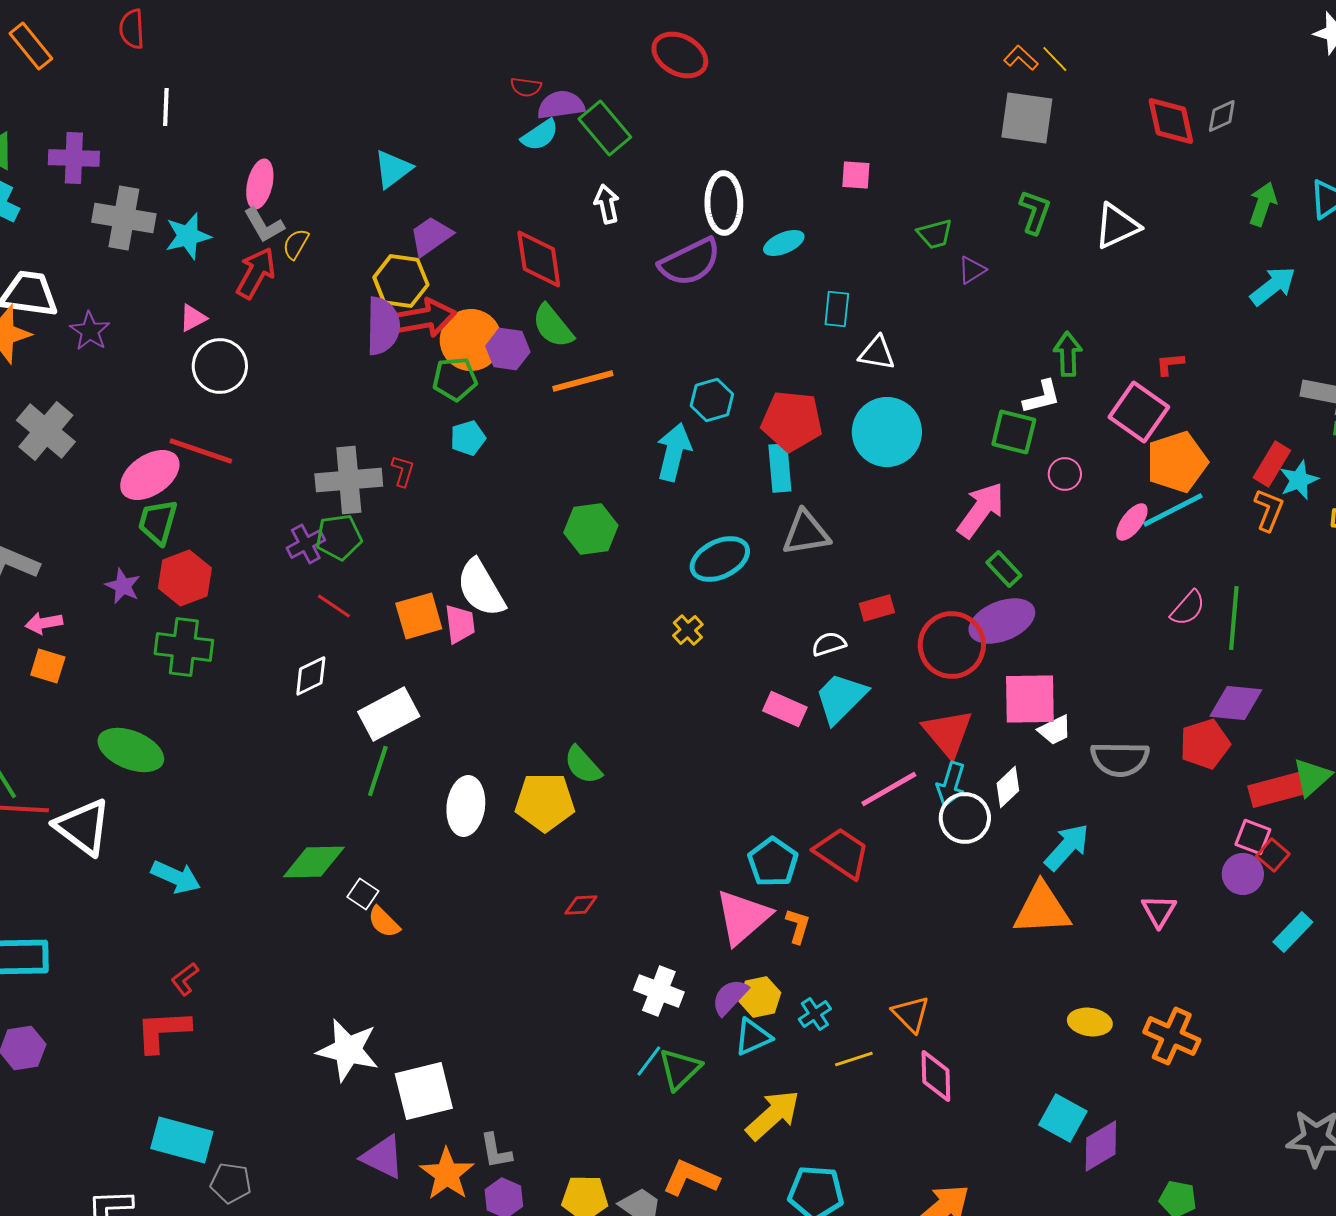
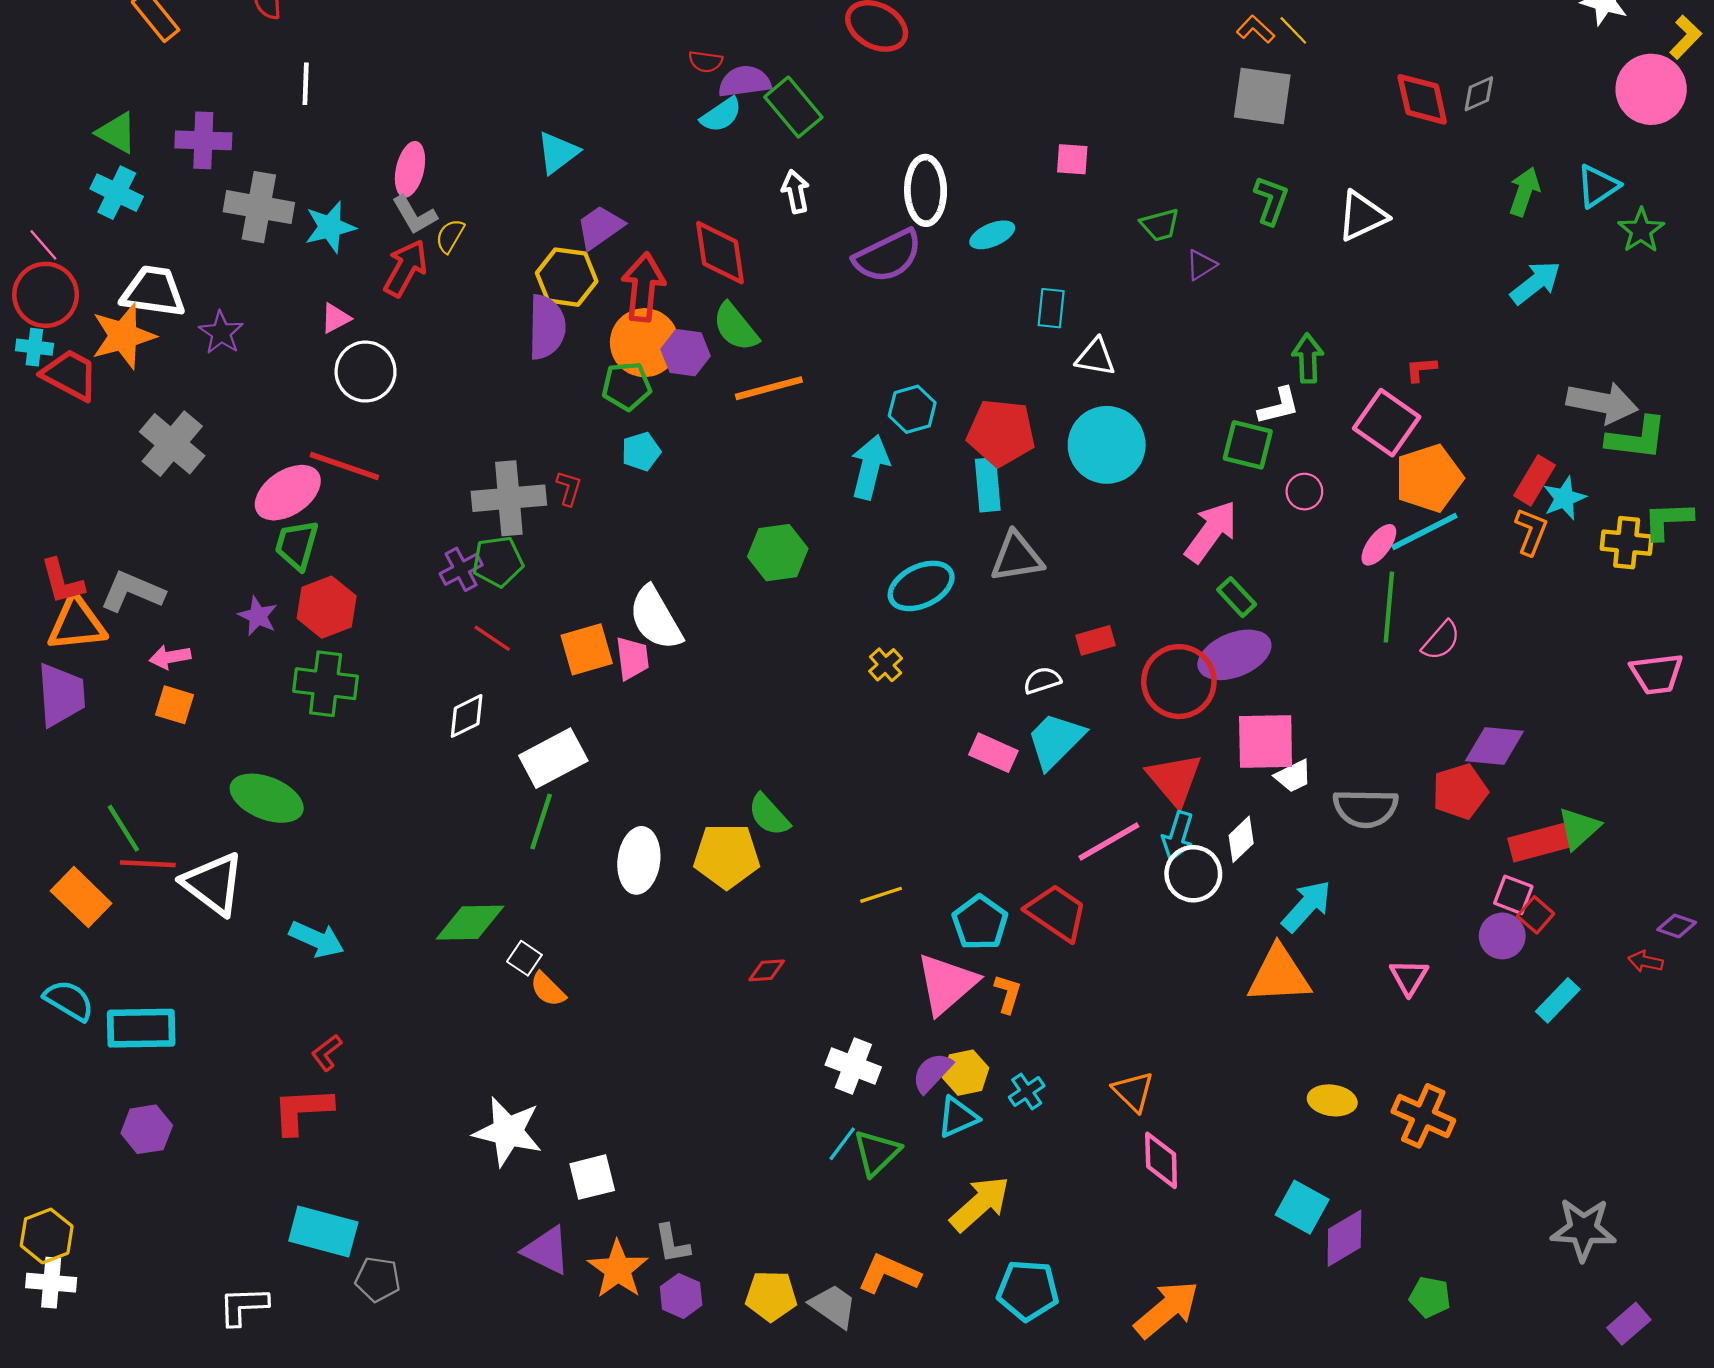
red arrow: (425, 318) -> (643, 287), moved, turned -74
green line: (1234, 618) -> (1389, 607), moved
yellow line: (854, 1059) -> (881, 895), moved
white square: (424, 1091) -> (592, 1177), size x0.7

